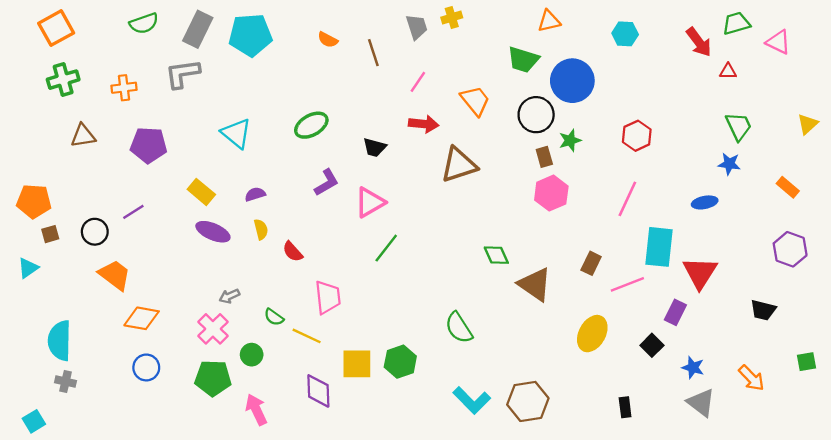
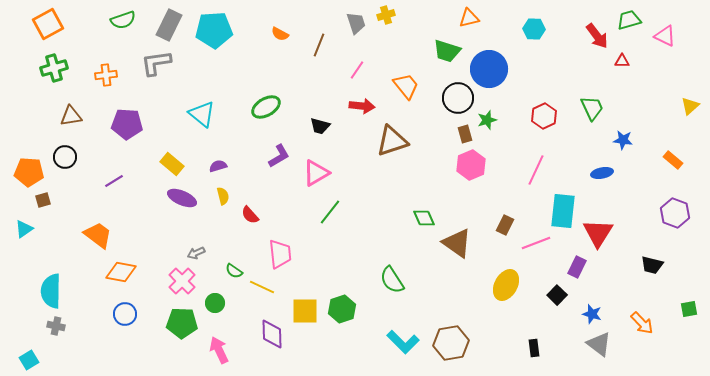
brown line: (373, 53) -> (319, 45), turned 40
green trapezoid: (739, 126) -> (592, 108), moved
black circle: (95, 232) -> (65, 157), moved

